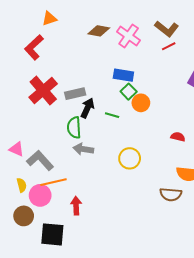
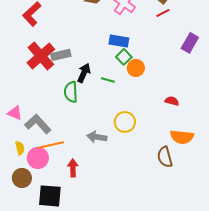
gray rectangle: (75, 94) -> (61, 55), moved
gray arrow: (83, 149) -> (97, 137), moved
brown semicircle: (171, 194) -> (165, 157), turned 70

